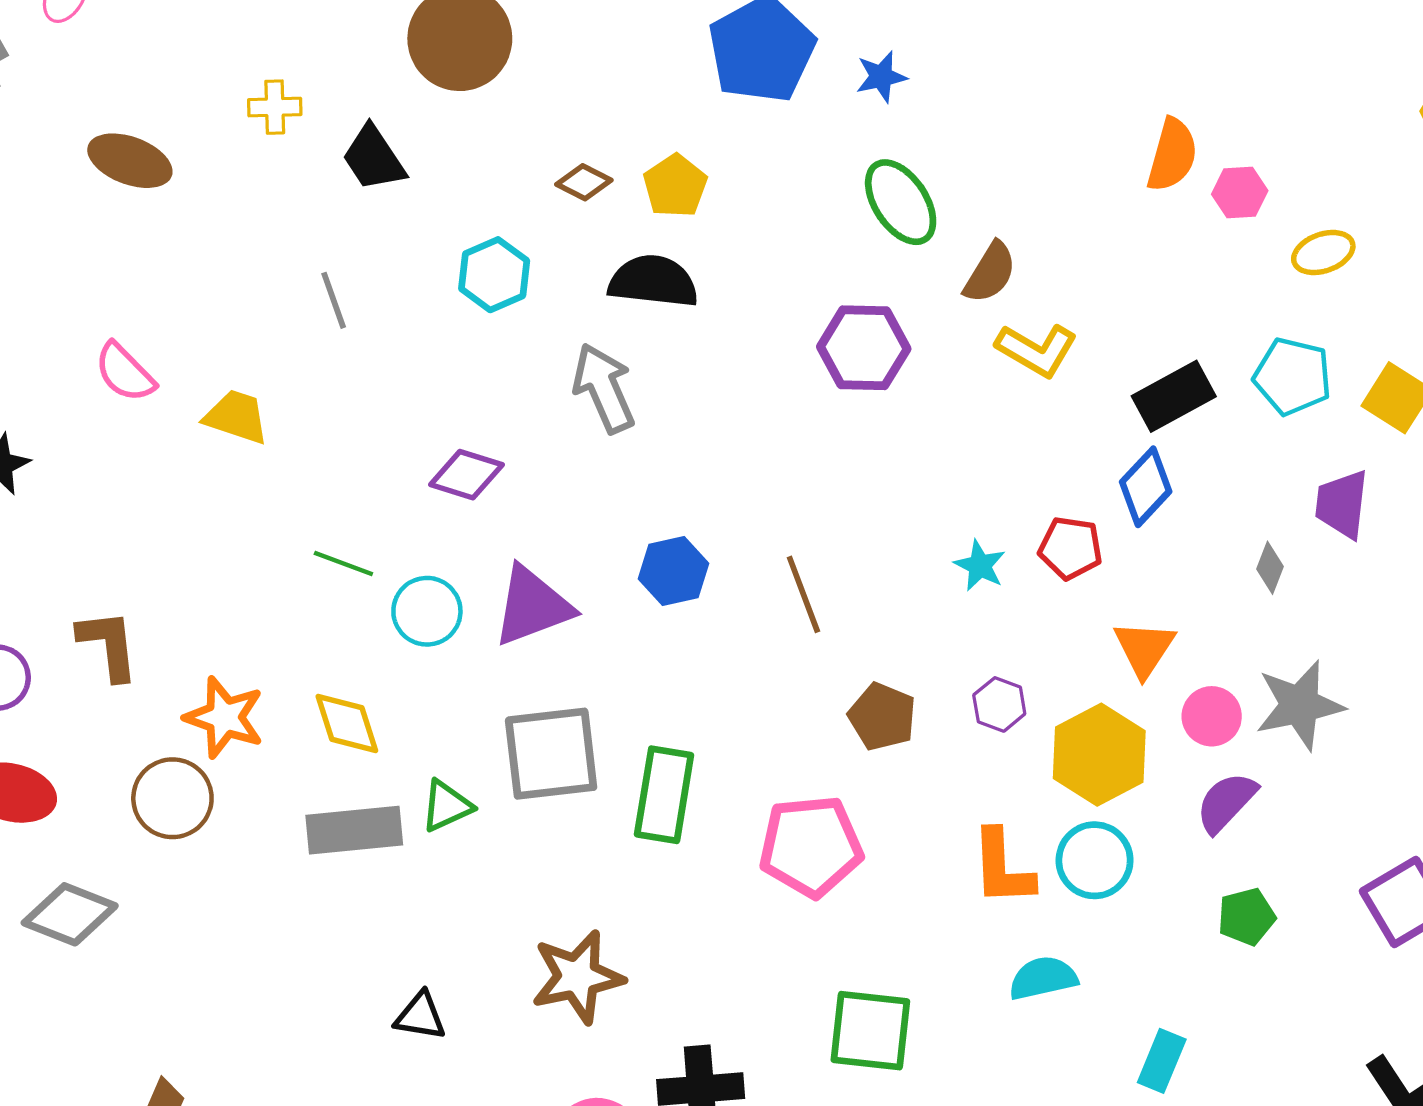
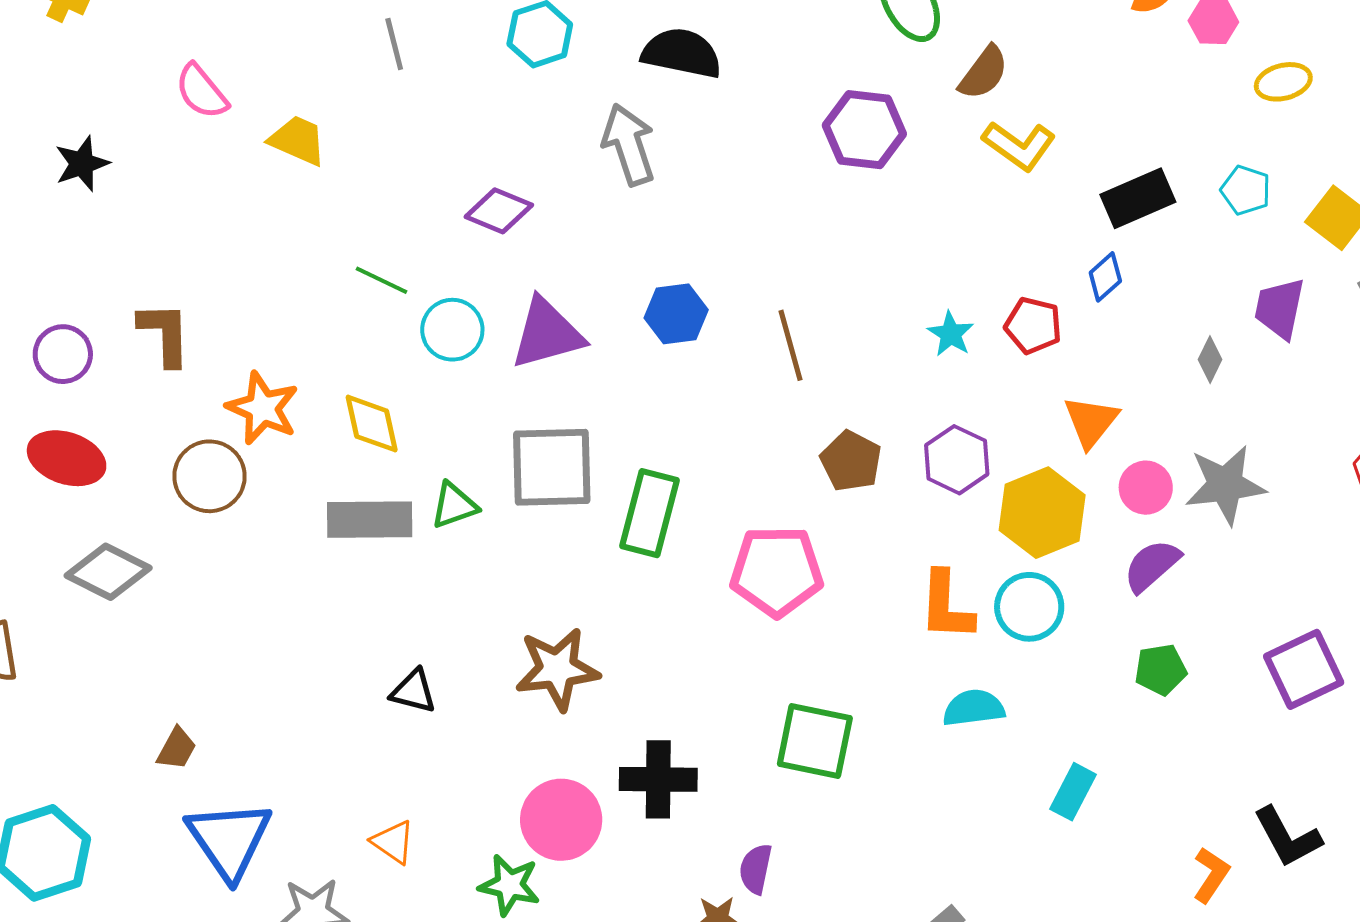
cyan pentagon: (1293, 376) -> (1246, 190), size x0.7
blue diamond: (1146, 487) -> (1105, 277), size x0.7
purple hexagon: (999, 704) -> (957, 460), size x1.4

